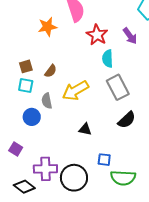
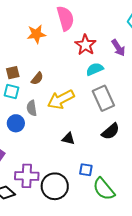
cyan semicircle: (108, 59) -> (95, 69), turned 66
green semicircle: (123, 178) -> (104, 189), turned 45

